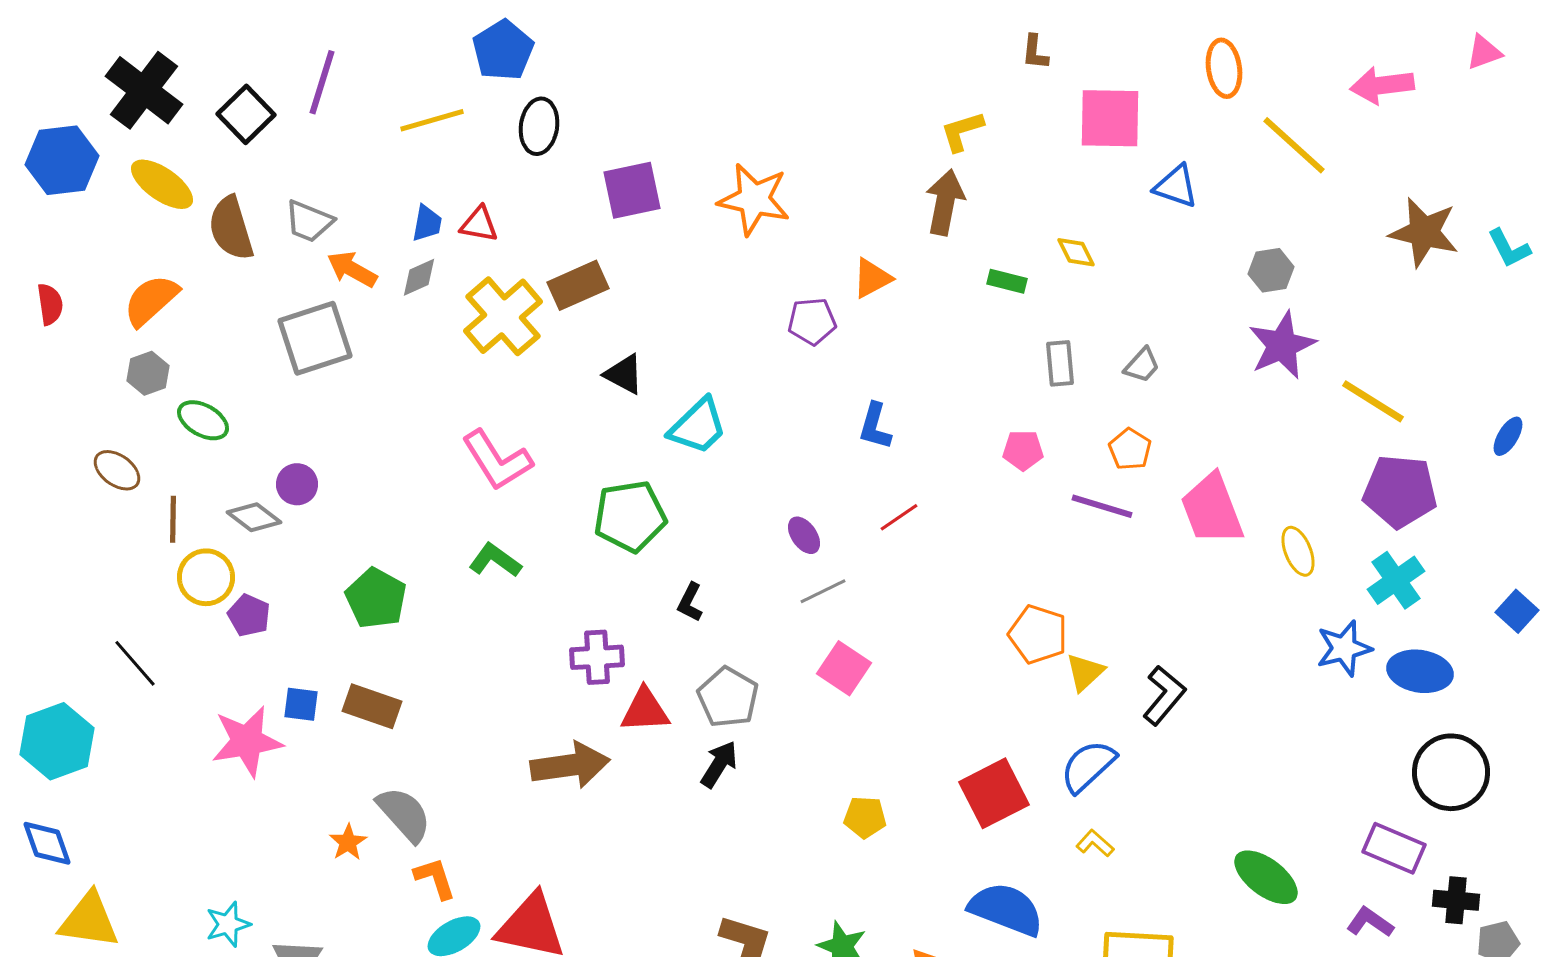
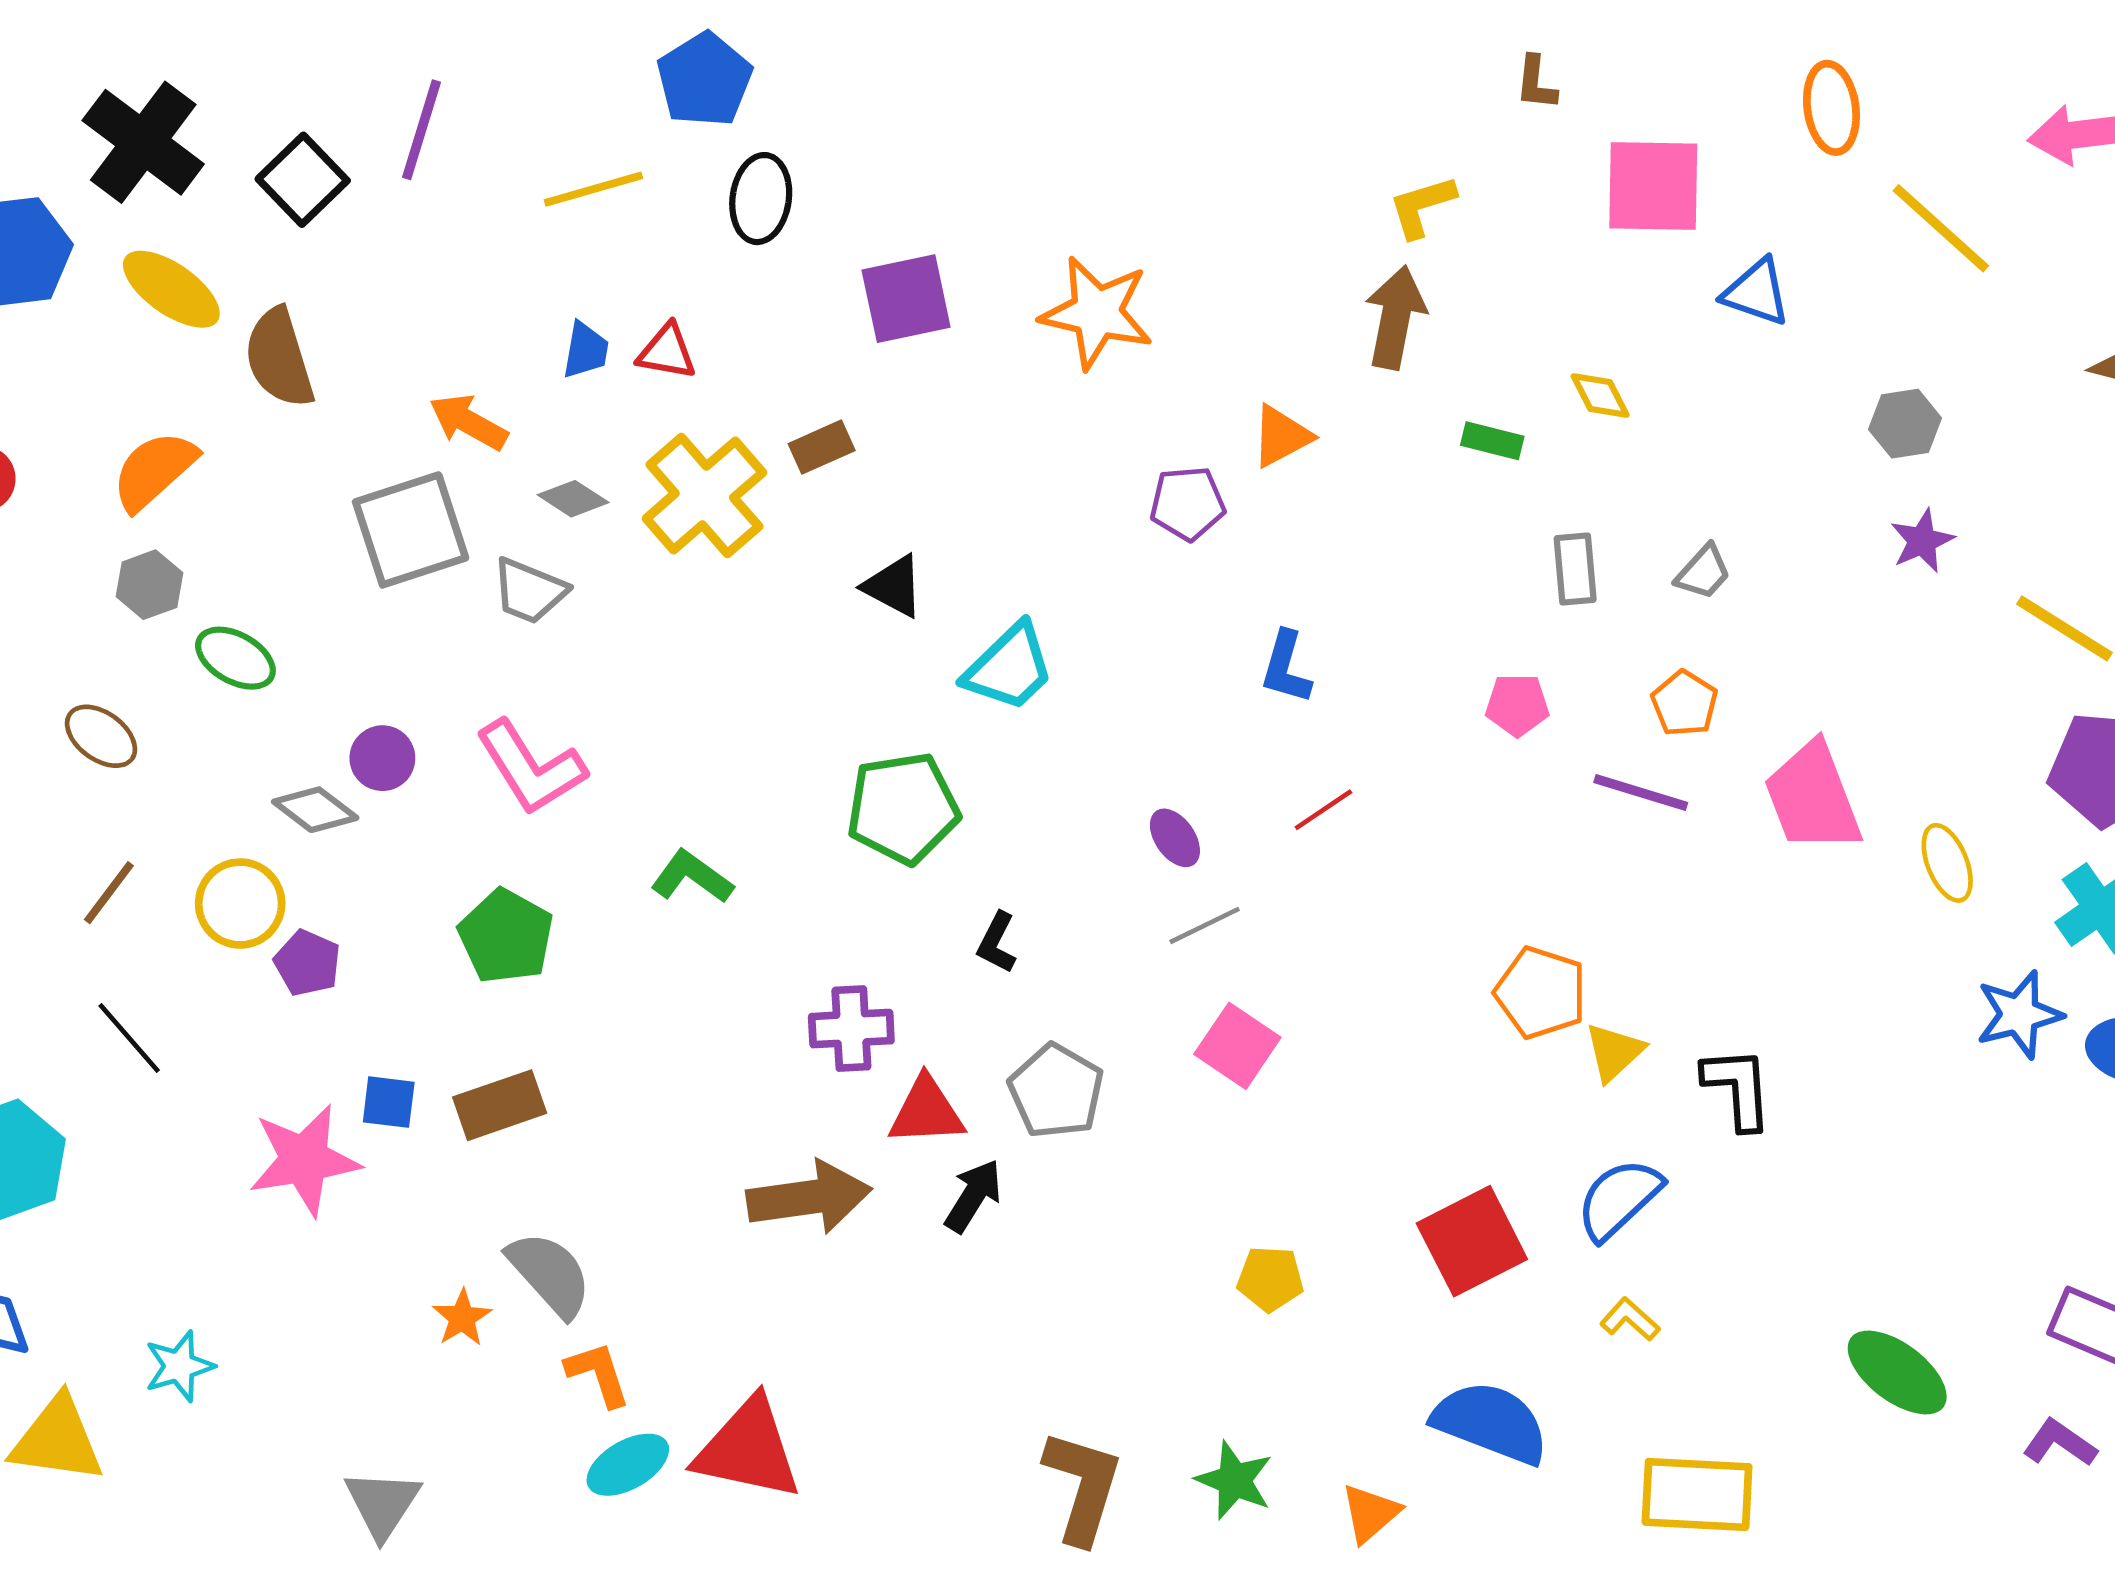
gray trapezoid: (309, 221) -> (529, 591), moved
gray diamond: (419, 277) -> (573, 499), moved, turned 57
brown rectangle: (578, 285) -> (822, 447), size x0.7
purple star: (1282, 345) -> (1922, 541), size x0.6
pink L-shape: (497, 460) -> (531, 768), moved
brown line: (173, 519) -> (109, 893), moved, turned 36
black L-shape: (1164, 695) -> (1738, 1088), turned -44
brown rectangle: (372, 706) -> (500, 1105), turned -38
black arrow: (719, 764) -> (973, 1196), moved
cyan star: (228, 924) -> (179, 1366), moved

